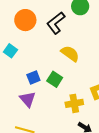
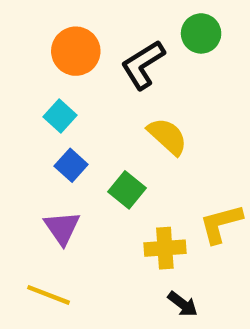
cyan square: (10, 51) -> (60, 116), moved
blue square: (33, 78) -> (71, 165), moved, turned -32

